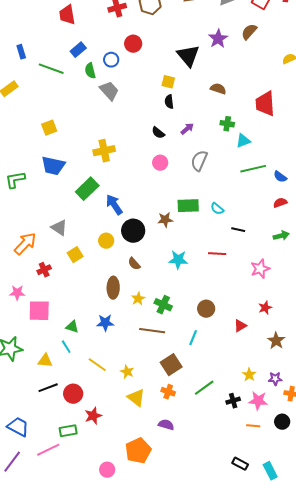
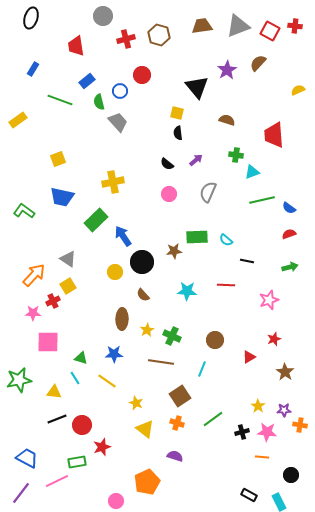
blue rectangle: (21, 52) -> (33, 69), moved, turned 48
green L-shape: (15, 180) -> (24, 211), turned 45
yellow square: (75, 255) -> (68, 286), moved
pink star: (17, 293) -> (33, 313), moved
yellow line: (97, 365) -> (107, 381), moved
black circle: (282, 422) -> (291, 475), moved

